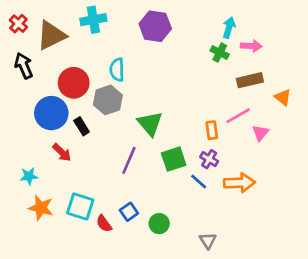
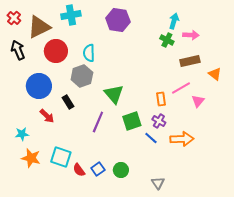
red circle: (74, 83) -> (56, 51), moved
black rectangle: (82, 126) -> (68, 102), moved
blue square: (129, 212) -> (98, 169), moved

